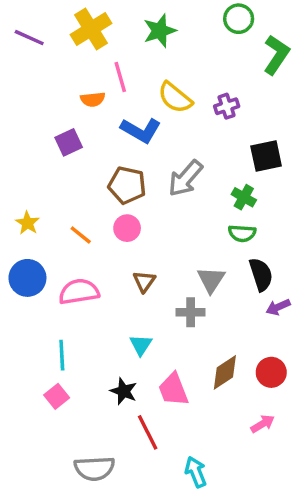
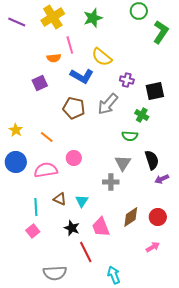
purple cross: (227, 106) -> (127, 80), moved, turned 32
pink circle: (127, 228) -> (74, 158), moved
green semicircle: (242, 233) -> (130, 136), moved
brown triangle: (144, 281) -> (60, 199), moved, turned -40

